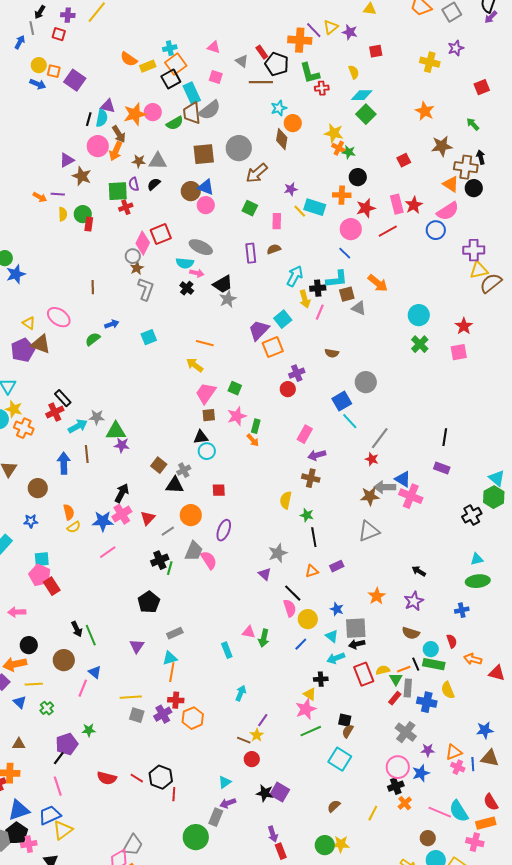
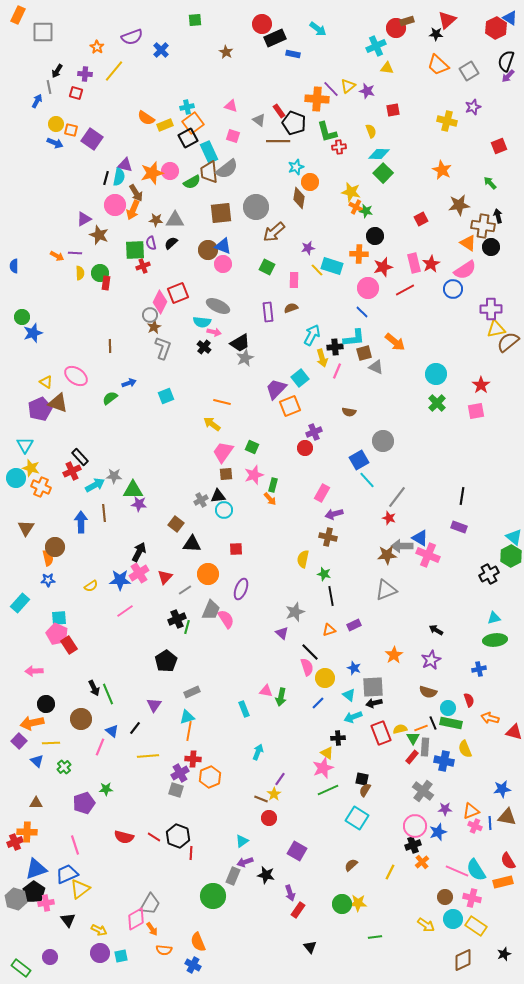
gray cross: (184, 470) -> (201, 500), moved
orange semicircle: (69, 512) -> (48, 558), moved
gray square: (137, 715) -> (176, 790), moved
black line: (59, 758) -> (135, 728), moved
black star: (265, 793) -> (266, 875), moved
pink cross: (475, 842) -> (472, 898), moved
red rectangle: (281, 851) -> (298, 910), turned 56

